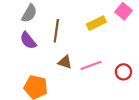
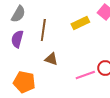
purple semicircle: (28, 40) -> (17, 39), turned 54
pink line: (91, 65) -> (85, 75), moved

